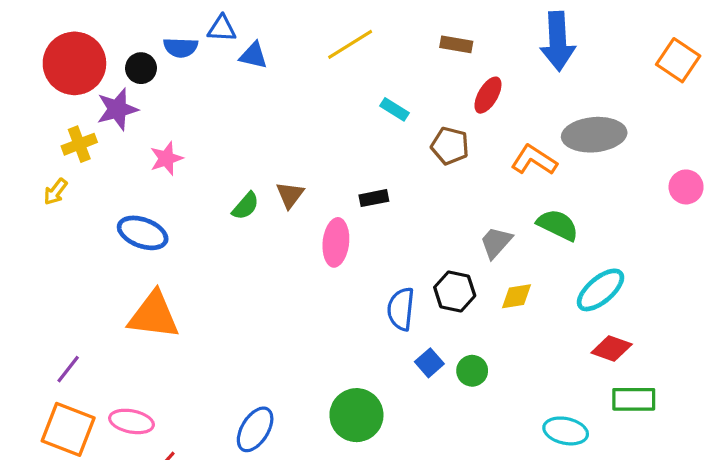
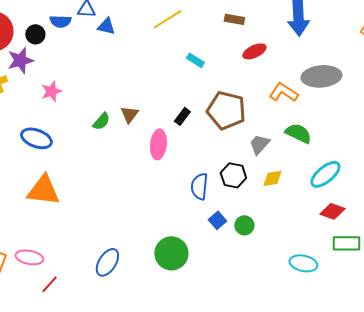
red ellipse: (488, 95) -> (254, 51), turned 35
brown pentagon: (450, 146) -> (226, 110), moved, size x1.6
black rectangle: (374, 198) -> (182, 116), turned -42

